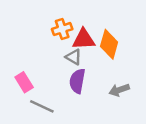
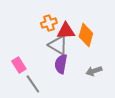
gray triangle: (74, 57) -> (58, 45), size x1.5
gray line: (42, 106) -> (33, 84), turned 30

